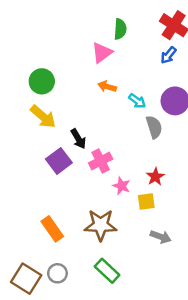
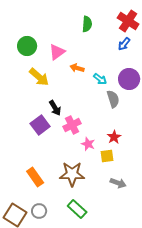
pink triangle: (102, 53) -> (57, 52), moved
green circle: (42, 81) -> (27, 46), moved
yellow arrow: (43, 117) -> (39, 77), moved

